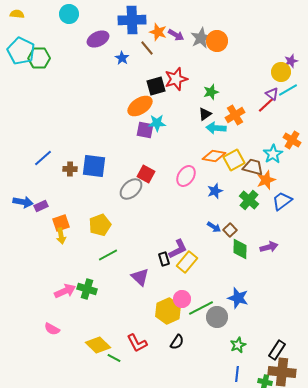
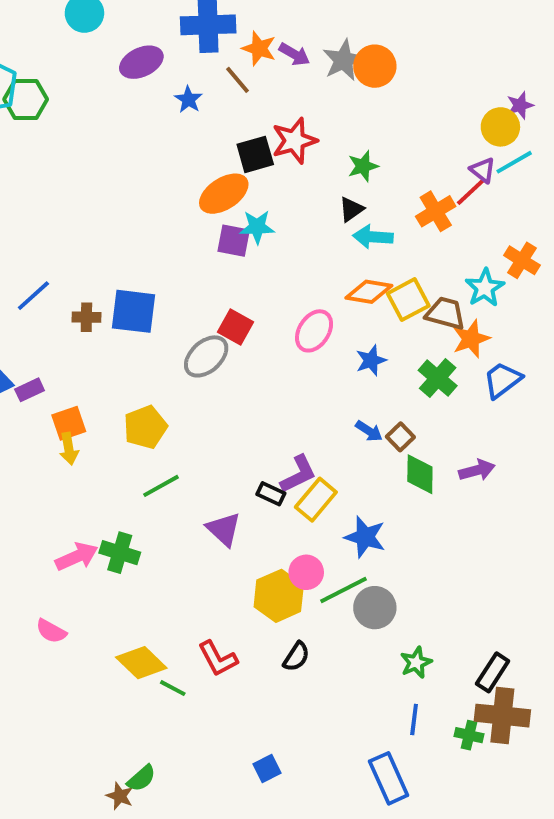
orange cross: (235, 115) -> (436, 211), moved
black rectangle: (164, 259) -> (271, 494), turned -48
blue star: (238, 298) -> (365, 537), moved

